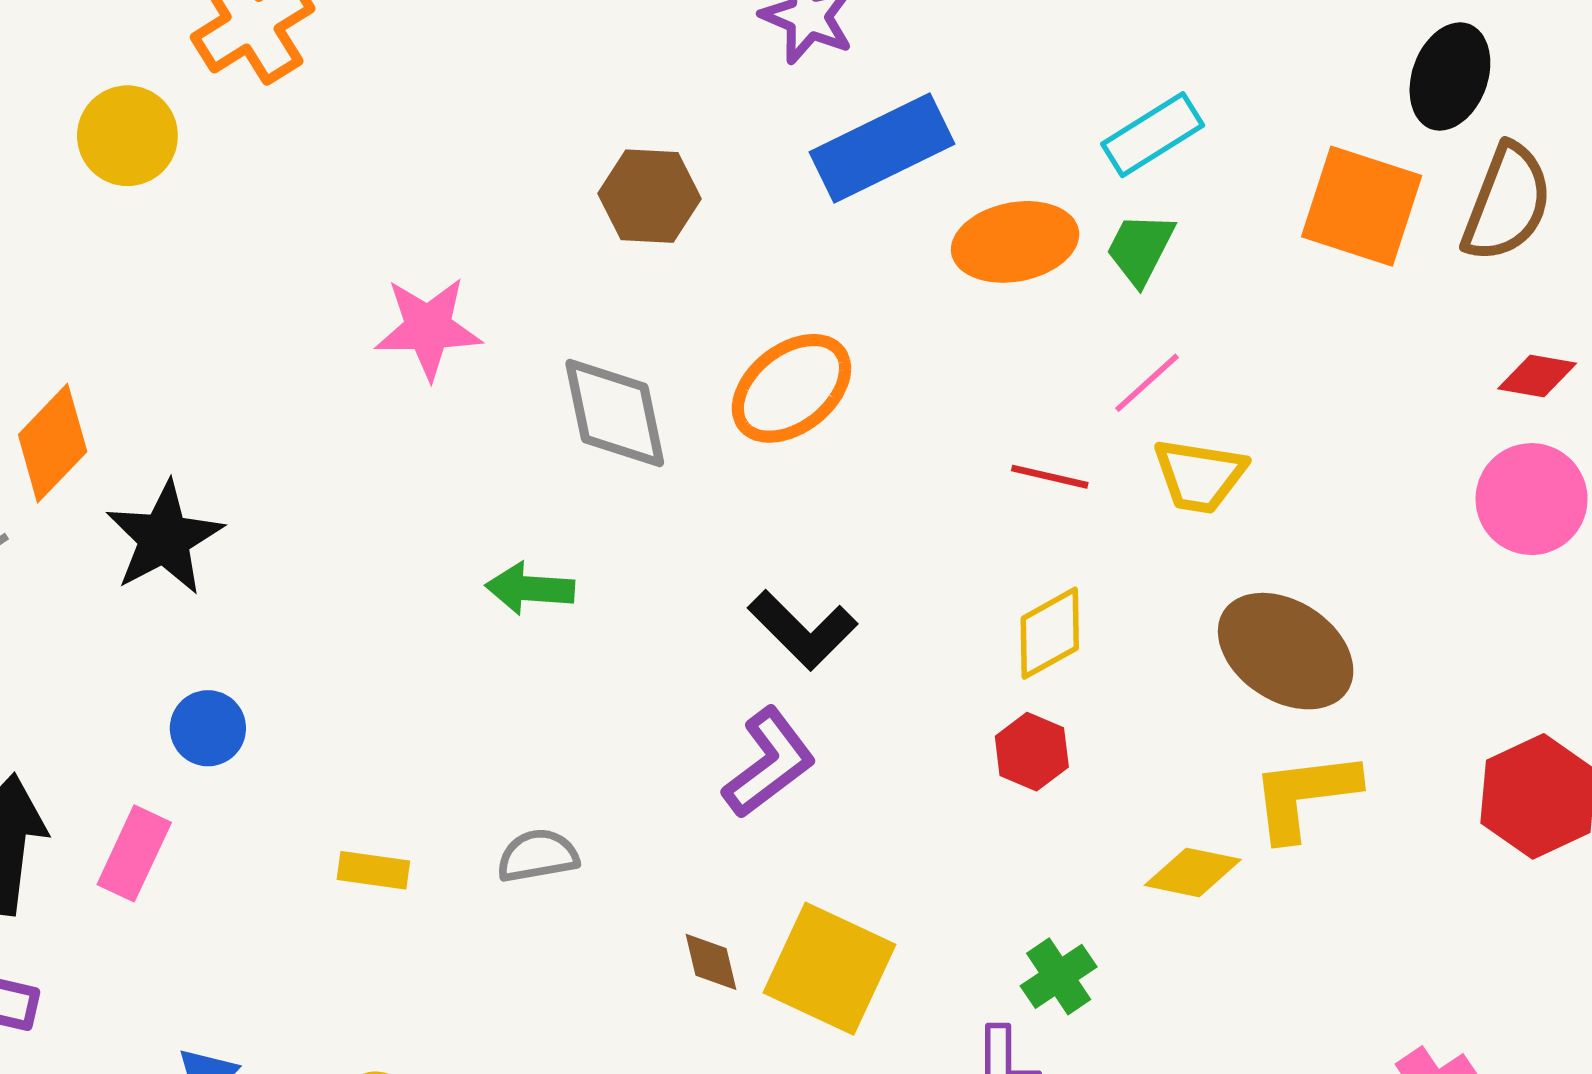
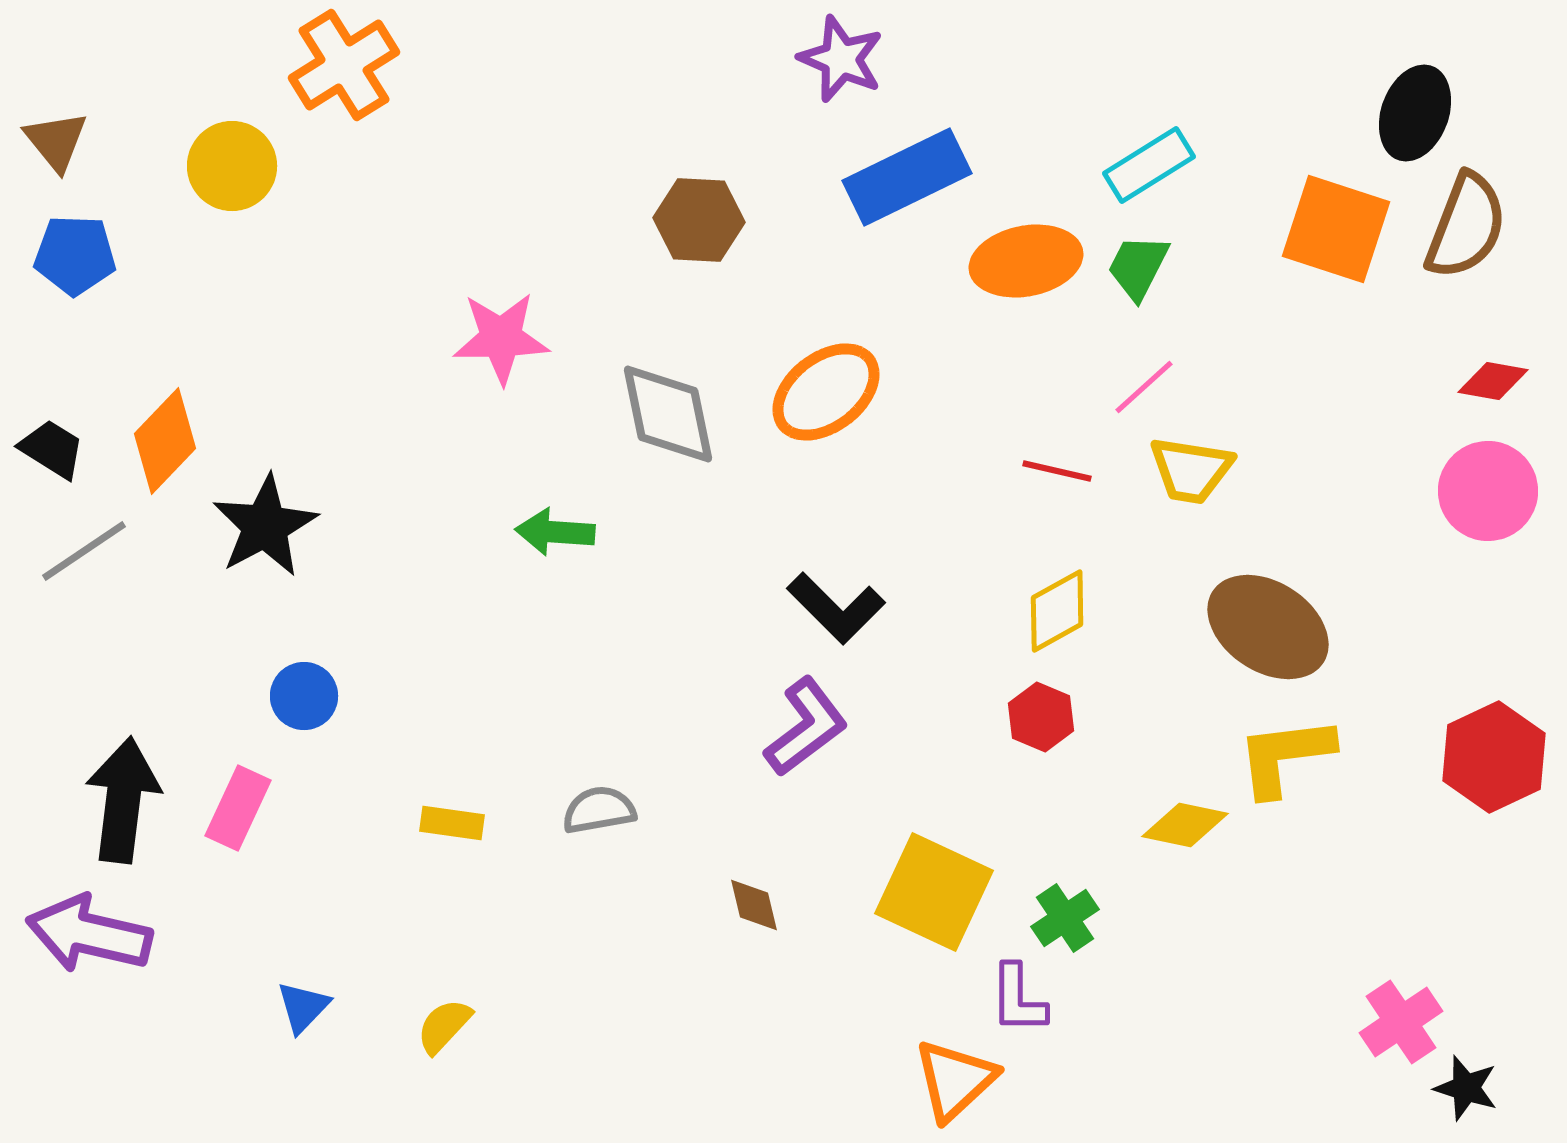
green arrow: (530, 588) -> (555, 532), moved
yellow square: (829, 969) -> (934, 892), moved

